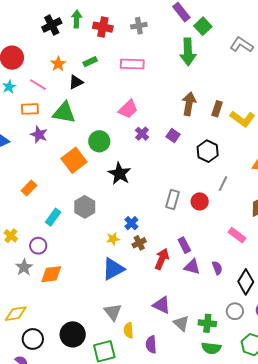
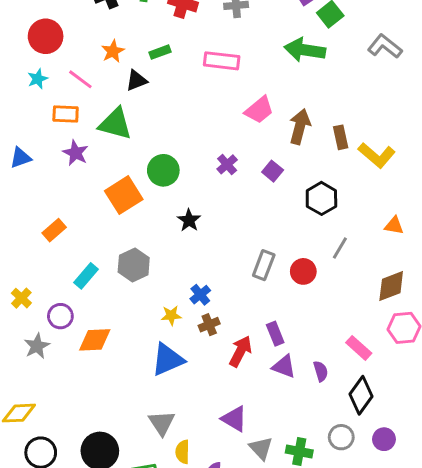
green arrow: (188, 52) -> (305, 50), turned 96
pink trapezoid: (128, 109) -> (259, 110), moved
brown rectangle: (217, 109) -> (341, 137), turned -35
black star: (120, 174) -> (189, 220), size x0.7
pink rectangle: (237, 235) -> (359, 348), moved
orange diamond: (51, 274) -> (95, 340), moved

